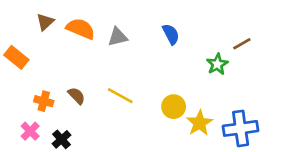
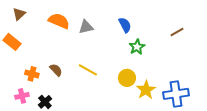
brown triangle: (45, 22) -> (19, 14), moved
green star: (217, 64) -> (137, 47), moved
pink cross: (30, 131) -> (22, 96), turned 32

